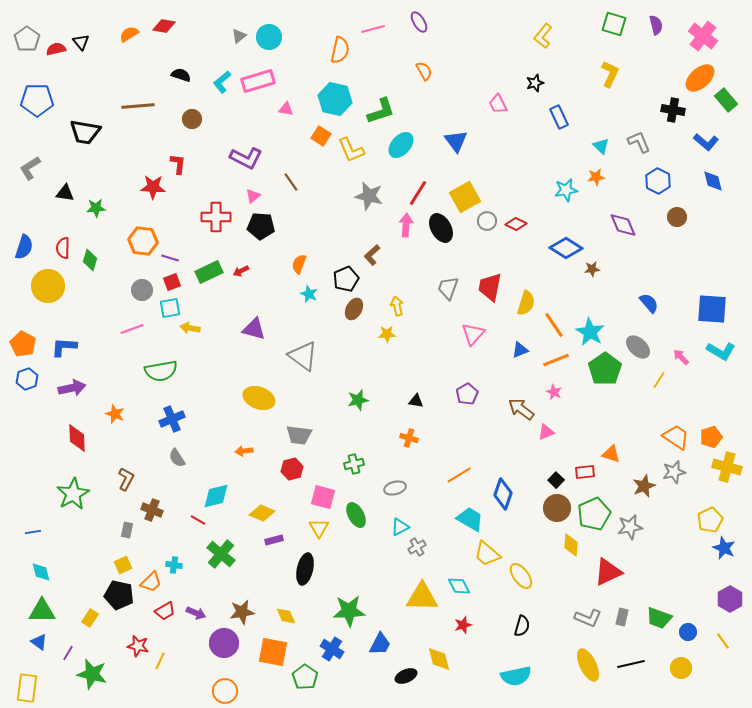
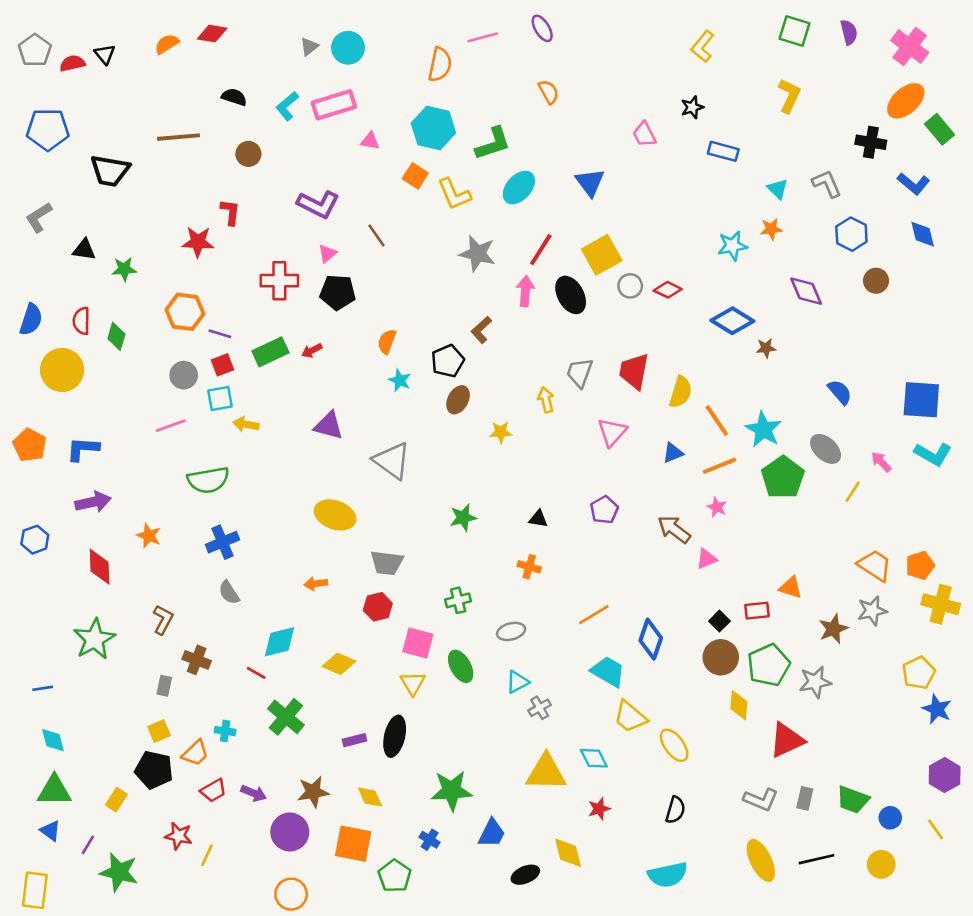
blue rectangle: (559, 117) -> (723, 151), turned -50
yellow arrow: (397, 306) -> (546, 400), moved
blue hexagon: (27, 379) -> (35, 540), moved
purple rectangle: (274, 540) -> (355, 740), moved
blue cross: (332, 649) -> (430, 840), size x0.7

